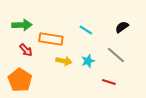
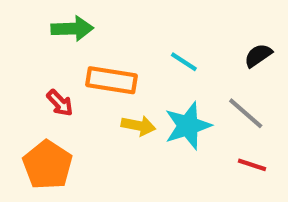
green arrow: (22, 25) -> (72, 29), moved
cyan star: (88, 61) -> (188, 126), size x1.6
red line: (109, 82) -> (252, 165), moved

